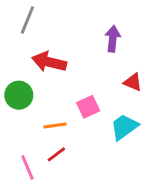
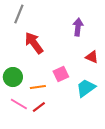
red arrow: (49, 62) -> (34, 43), turned 40
green circle: (19, 95) -> (13, 77), moved
pink line: (27, 167) -> (19, 104), moved, turned -36

